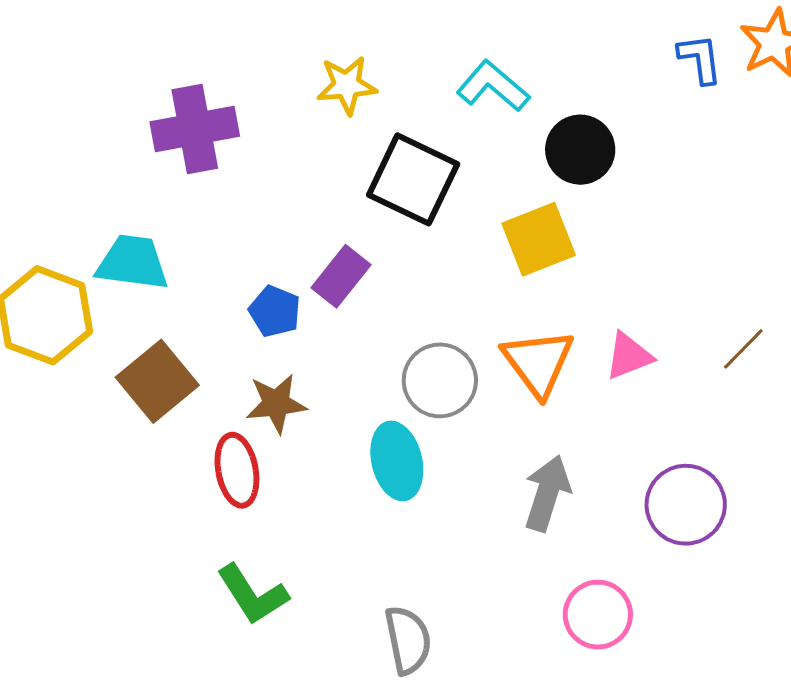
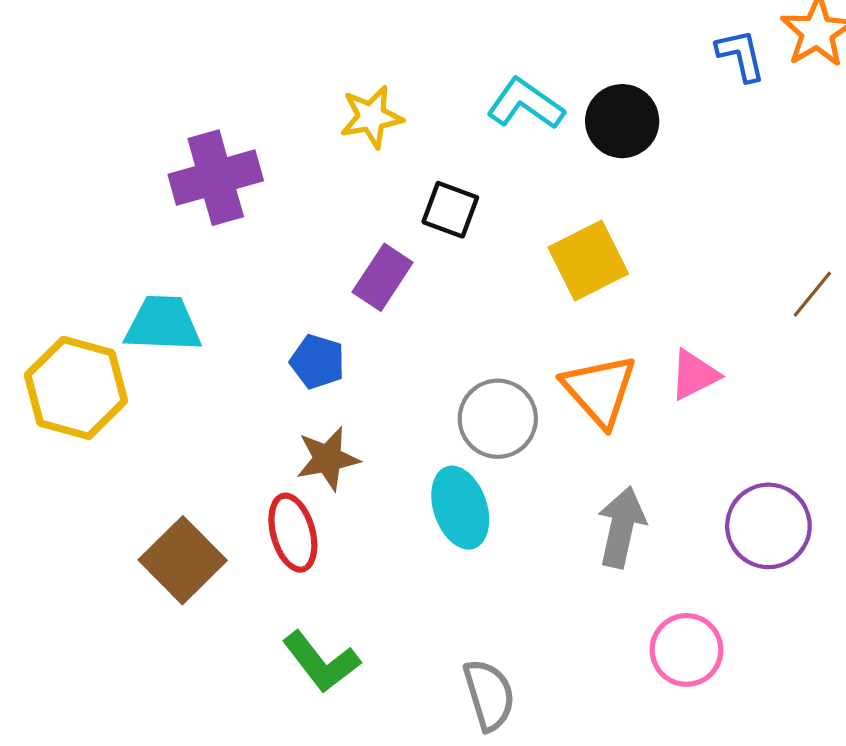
black circle: (580, 150) -> (622, 121), moved
black square: (413, 179) -> (450, 210), size x0.6
purple rectangle: (341, 276) -> (383, 277), moved
brown line: (743, 349) -> (812, 294), moved
brown square: (157, 381) -> (183, 560), moved

